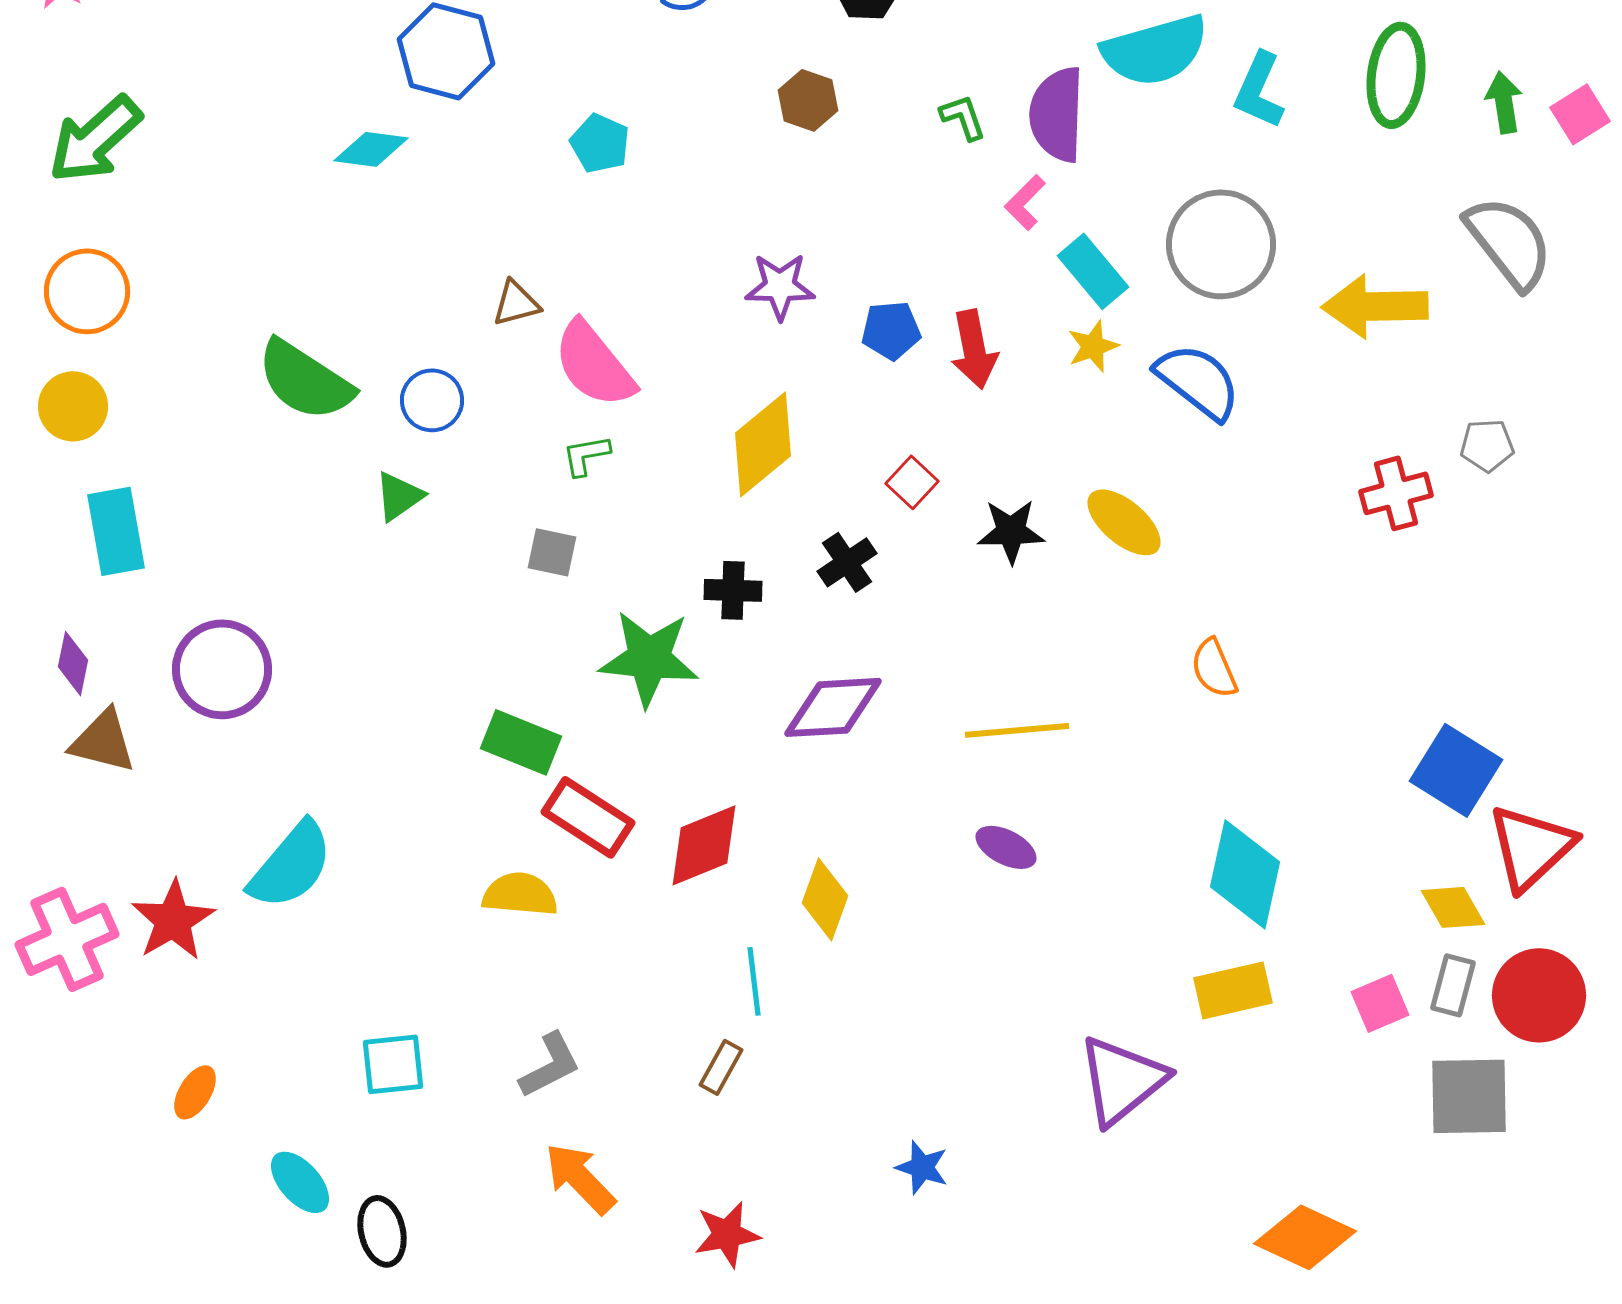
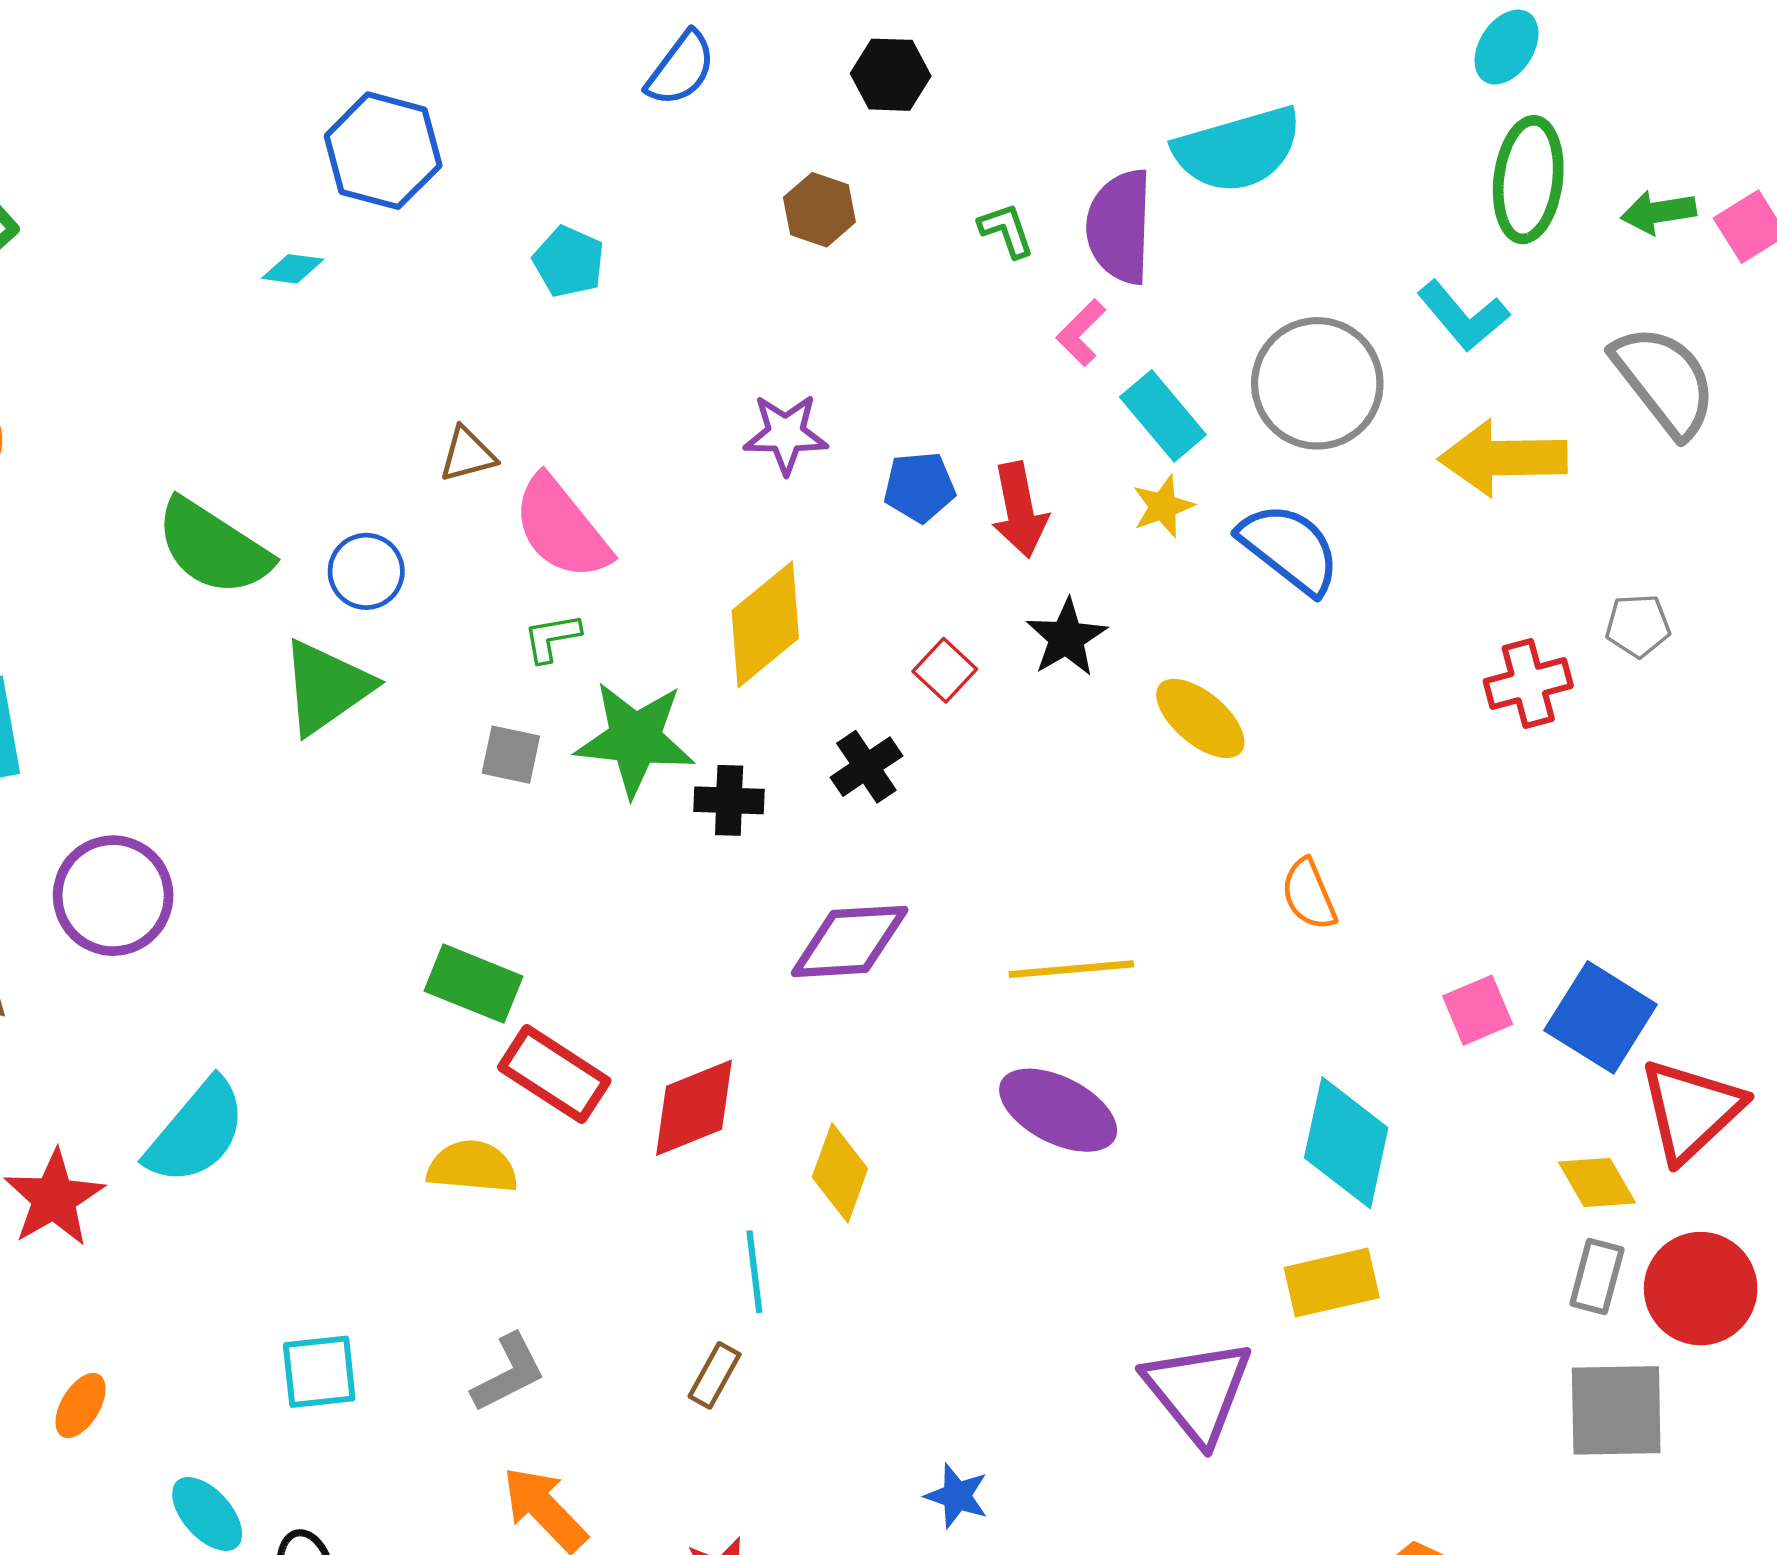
cyan L-shape: (1259, 90) -> (1463, 316), moved, turned -64
green arrow: (1504, 102) -> (1658, 212), turned -90
cyan diamond: (371, 149) -> (293, 269), size x0.7
green triangle: (399, 496) -> (326, 687), size x1.6
black star: (1011, 531) -> (1067, 638), moved, turned -30
green star: (649, 658) -> (635, 739), moved
purple ellipse: (1006, 847) -> (1058, 1110), size x1.6
pink square: (1380, 1003) -> (1478, 1010), moved
purple triangle: (1122, 1080) -> (1198, 1391), turned -30

